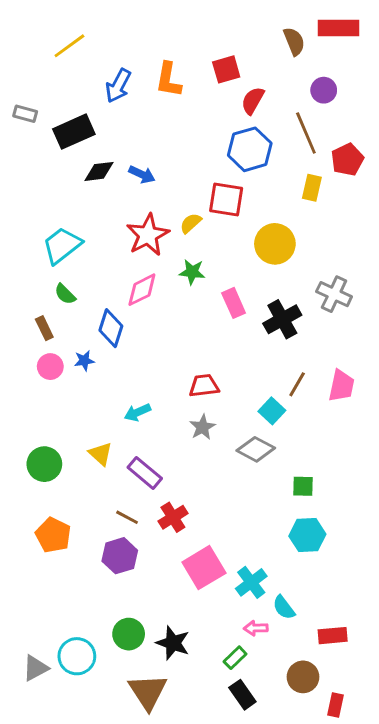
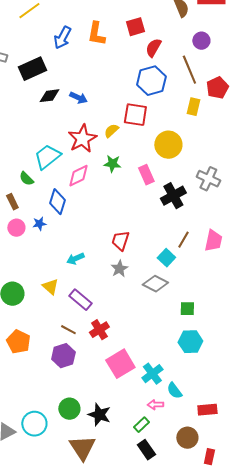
cyan trapezoid: (62, 245) -> (47, 157), moved
pink rectangle: (234, 303) -> (146, 175), moved
red trapezoid: (204, 386) -> (120, 241), turned -65

